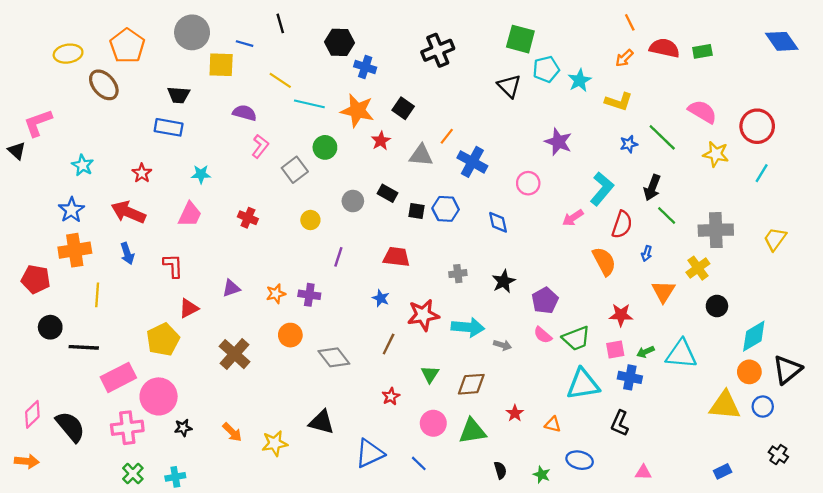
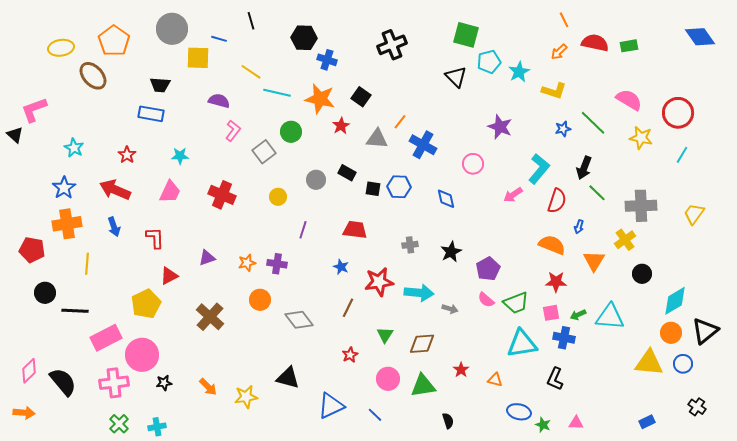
red cross: (248, 218) -> (222, 195), size x1.5
orange semicircle: (604, 261) -> (552, 245), moved, turned -40
green star: (542, 475) -> (543, 425), moved

